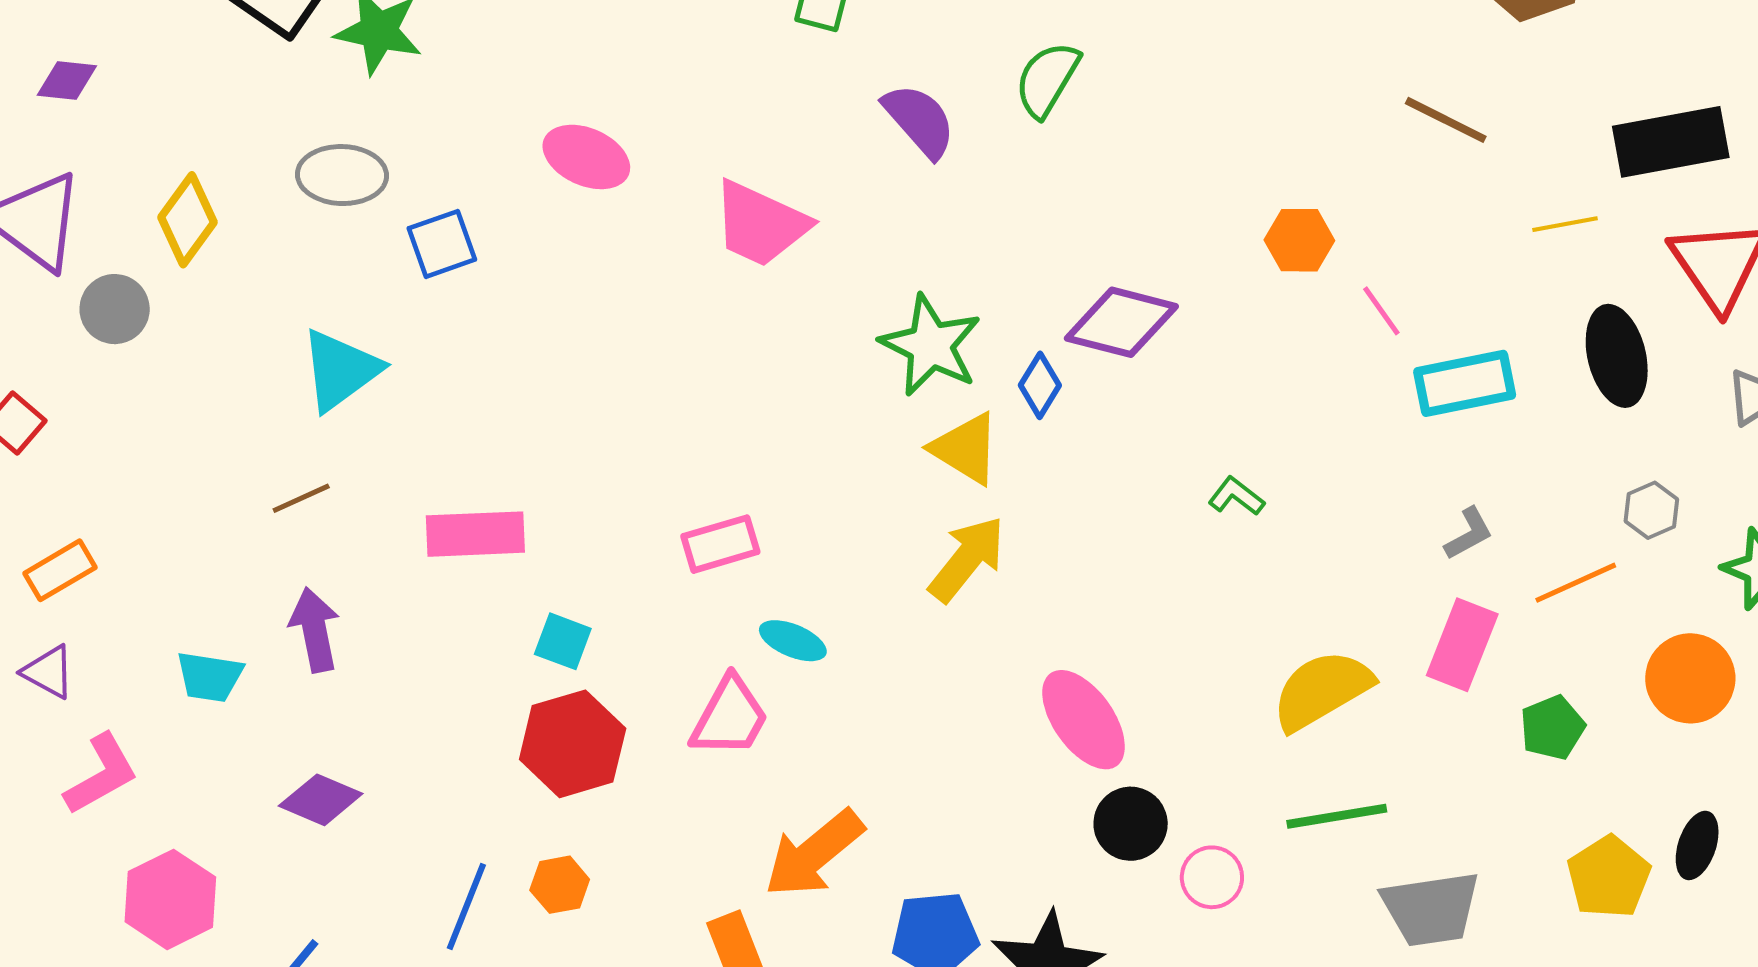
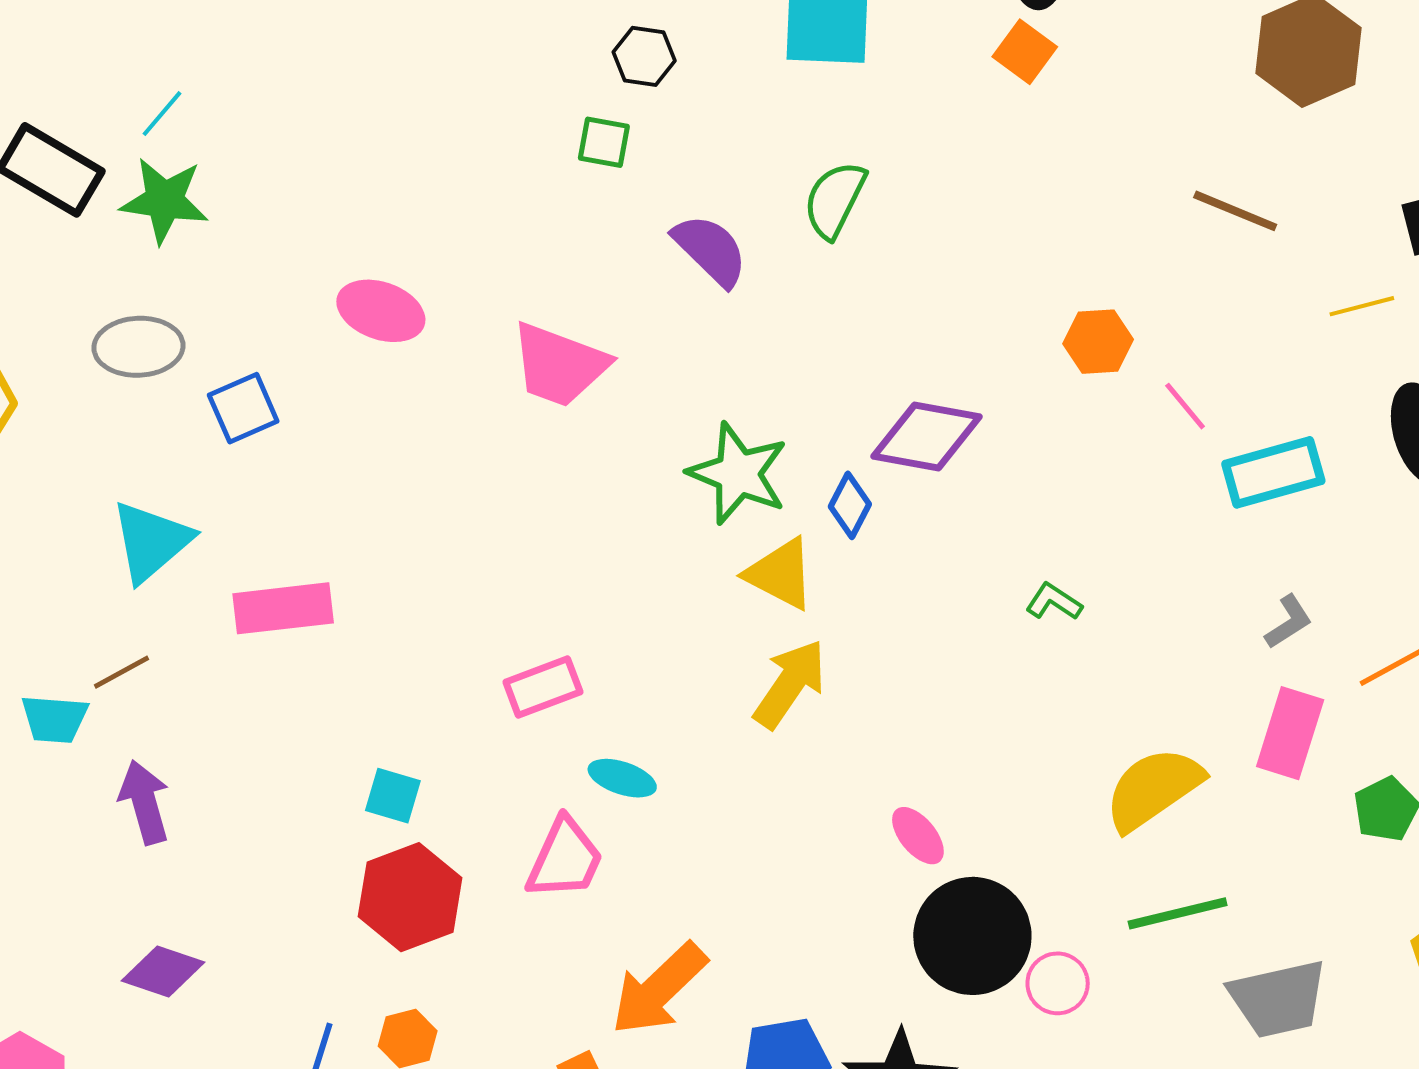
pink rectangle: (475, 534) -> (283, 608), moved
cyan trapezoid: (210, 677) -> (54, 719), moved
pink ellipse: (1084, 720) -> (918, 836), size x0.6
black circle: (1131, 824) -> (972, 936), size x1.6

